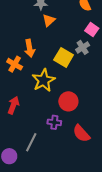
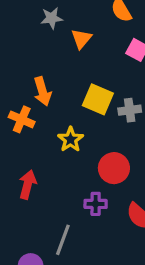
orange triangle: (49, 20) -> (81, 39), moved
gray cross: (83, 47) -> (130, 110), moved, turned 32
yellow star: (43, 80) -> (70, 139), size x0.7

